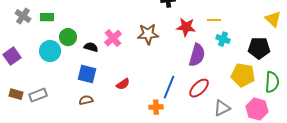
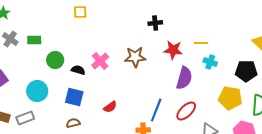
cyan circle: (50, 51) -> (37, 91), moved

